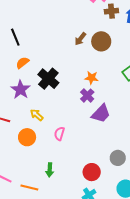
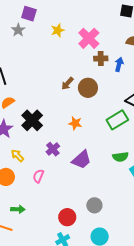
purple cross: (87, 96) -> (53, 149), moved
green arrow: (50, 170) -> (18, 209), moved, turned -96

